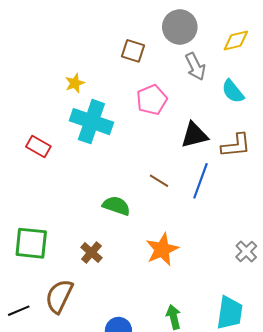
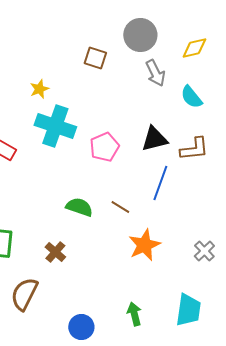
pink pentagon: (152, 100) -> (104, 147), moved
brown line: (159, 181) -> (120, 207), moved
orange star: (162, 249) -> (144, 245), moved

